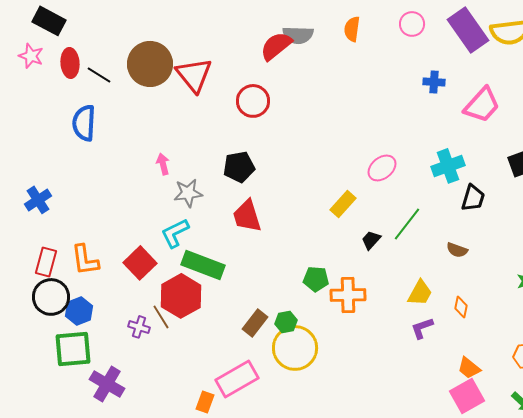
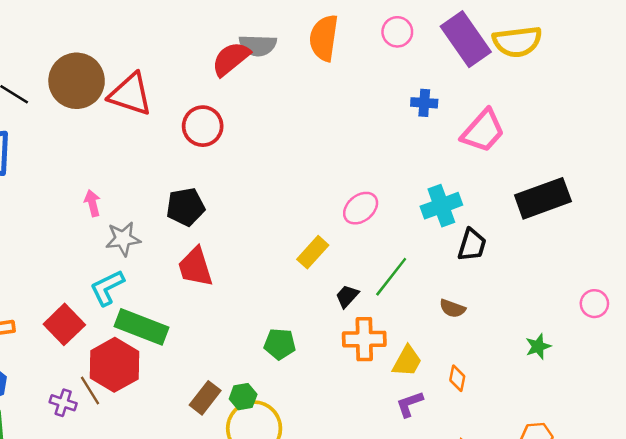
orange semicircle: (352, 29) -> (324, 38), size x1.5
red triangle: (194, 75) -> (130, 94), turned -33
orange cross: (348, 295) -> (364, 339), moved

